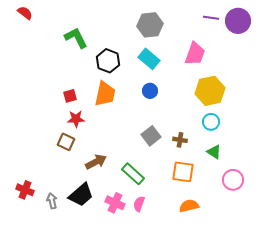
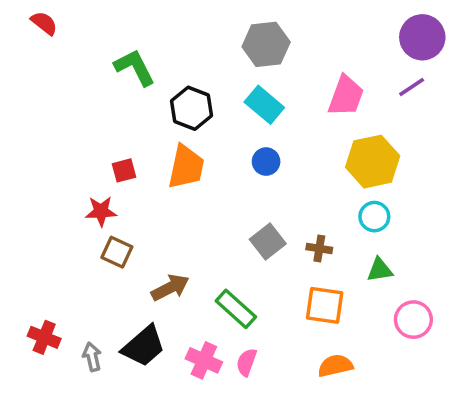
purple line: (211, 18) -> (412, 87), moved, turned -42
red star: (76, 119) -> (101, 211), moved
green triangle: (214, 152) -> (380, 270), turned -42

